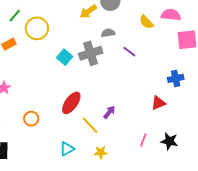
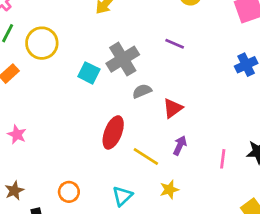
gray semicircle: (108, 33) -> (142, 91), moved
red triangle: (158, 103) -> (173, 108), moved
purple arrow: (109, 112) -> (180, 145), moved
orange circle: (31, 119) -> (69, 192), moved

